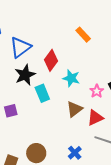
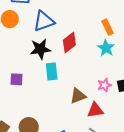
cyan star: (71, 78) -> (106, 48), moved

